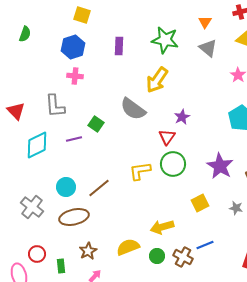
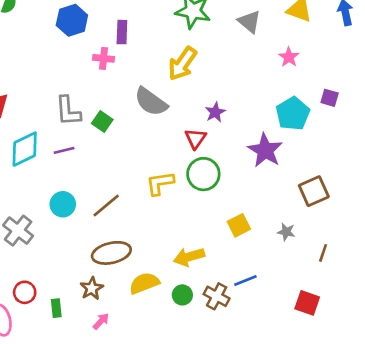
purple rectangle: (119, 46) -> (122, 32), moved
pink cross: (75, 76) -> (104, 58), moved
gray L-shape: (55, 106) -> (68, 111), moved
purple line: (74, 139) -> (64, 150), moved
purple star: (220, 166) -> (265, 150), moved
brown ellipse: (74, 217) -> (111, 253), moved

